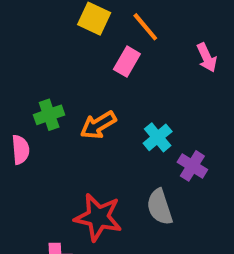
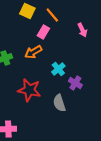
orange arrow: (98, 125) -> (33, 52), moved
red star: (98, 217) -> (29, 90), moved

